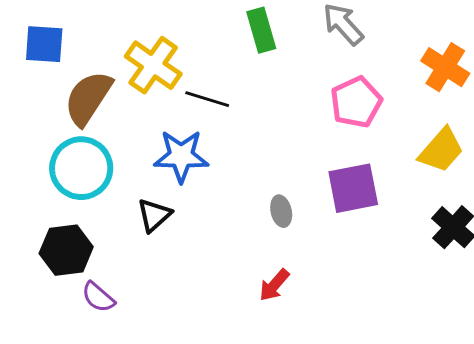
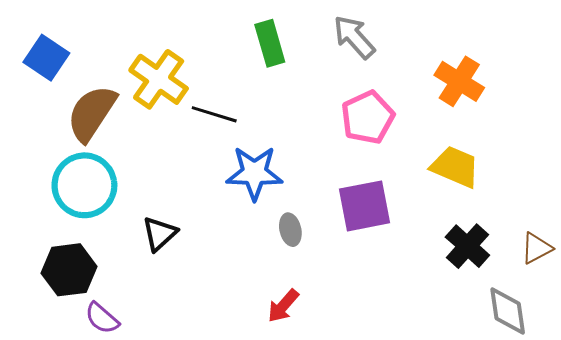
blue square: (44, 44) -> (46, 58), turned 30
yellow trapezoid: (441, 150) -> (455, 167), turned -108
blue star: (181, 156) -> (254, 173), moved

